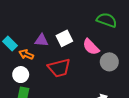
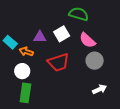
green semicircle: (107, 20) -> (79, 14), moved
gray circle: (109, 62) -> (95, 61), moved

